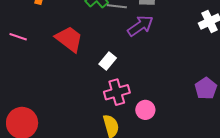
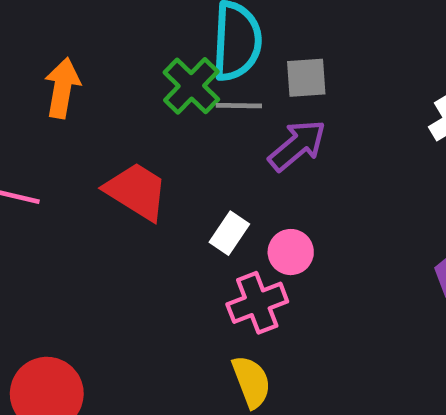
pink circle: (145, 110) -> (291, 252), moved

